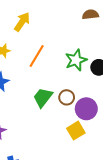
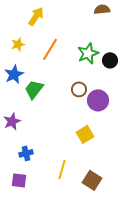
green trapezoid: (43, 97) -> (34, 89), moved
yellow square: (76, 131) -> (85, 134), moved

